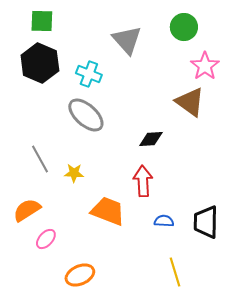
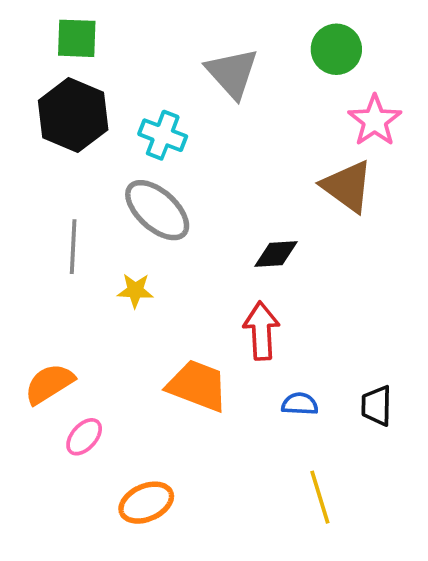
gray line: (40, 159) -> (73, 247), moved, turned 32
yellow star: (74, 173) -> (135, 291), moved
black trapezoid: (206, 222) -> (377, 406), size x0.7

